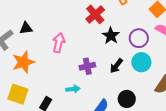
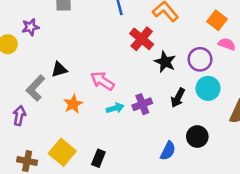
pink arrow: (59, 43) -> (102, 81), turned -60
orange star: (23, 62) -> (73, 104), moved, size x0.7
cyan arrow: (73, 89) -> (115, 108), moved
yellow square: (18, 94) -> (62, 152), turned 30

